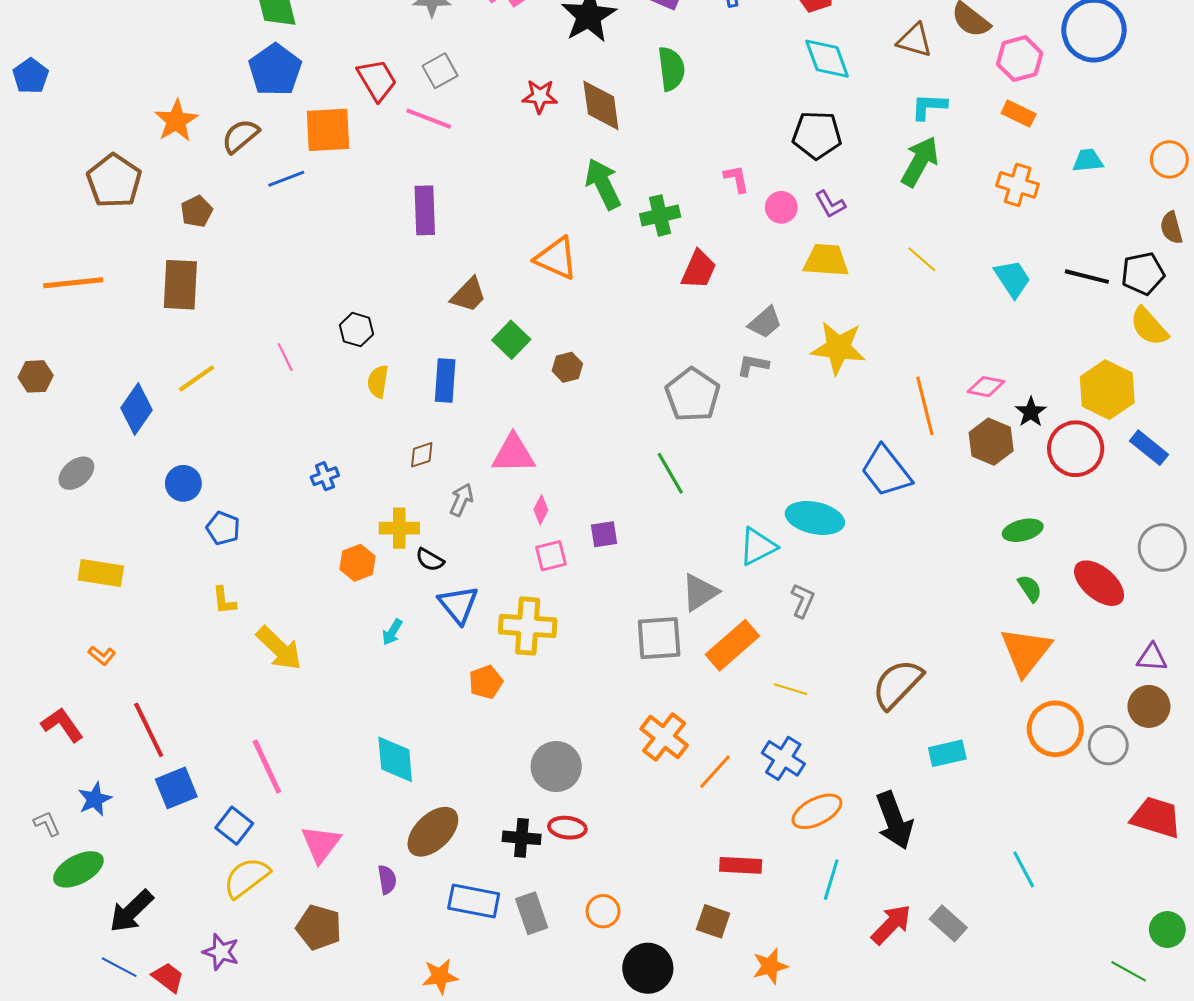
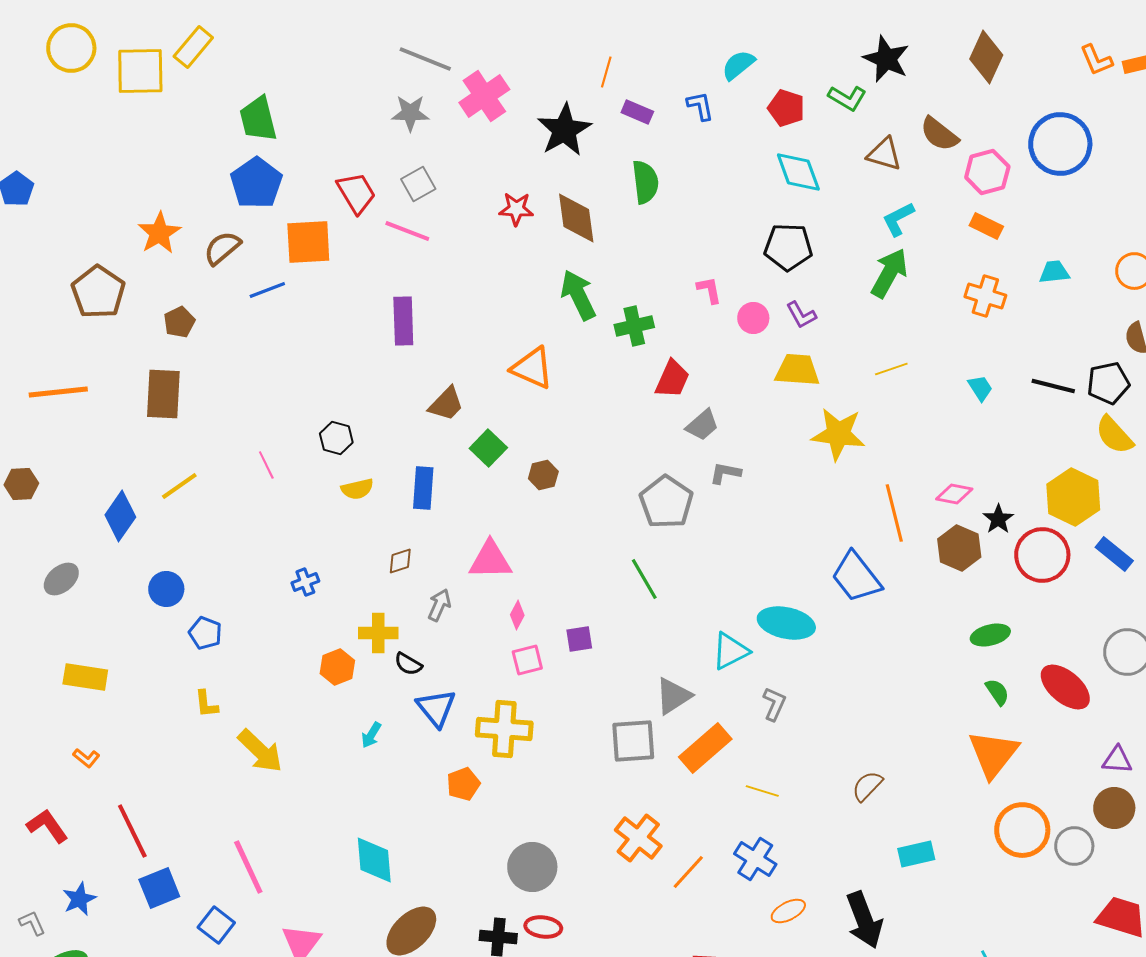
cyan L-shape: (929, 106) -> (898, 219), turned -30
yellow line: (922, 259) -> (891, 369), turned -60
cyan trapezoid: (1012, 279) -> (980, 388), size x0.7
gray trapezoid: (765, 322) -> (702, 425), moved
yellow star: (838, 348) -> (838, 434), moved
yellow semicircle: (378, 381) -> (357, 489), turned -112
brown semicircle: (897, 684) -> (867, 786), size x0.6
orange ellipse: (817, 811) -> (788, 911), size x0.7

